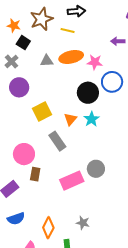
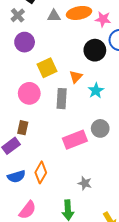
cyan star: (91, 119) -> (96, 91), moved
gray rectangle: (57, 141) -> (62, 99), turned 36
pink circle: (24, 154) -> (29, 93), moved
brown rectangle: (35, 174) -> (23, 128), moved
orange diamond: (48, 228) -> (41, 172), moved

